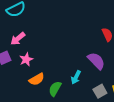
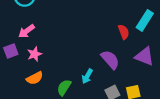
orange semicircle: (37, 79) -> (35, 78), moved

